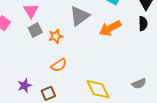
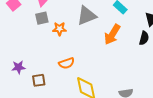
orange arrow: (110, 28) -> (112, 34), turned -45
orange semicircle: (59, 65) -> (67, 63), moved

